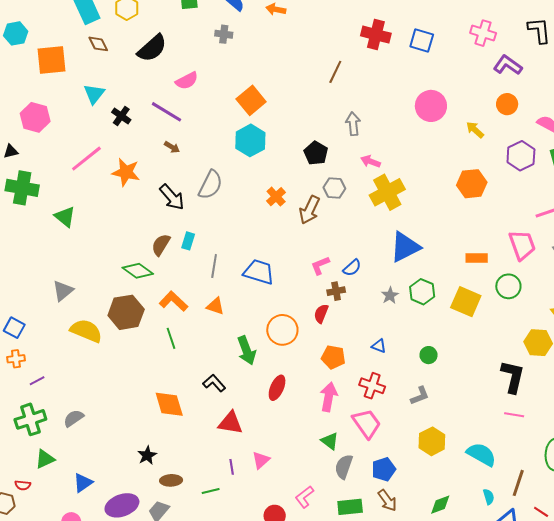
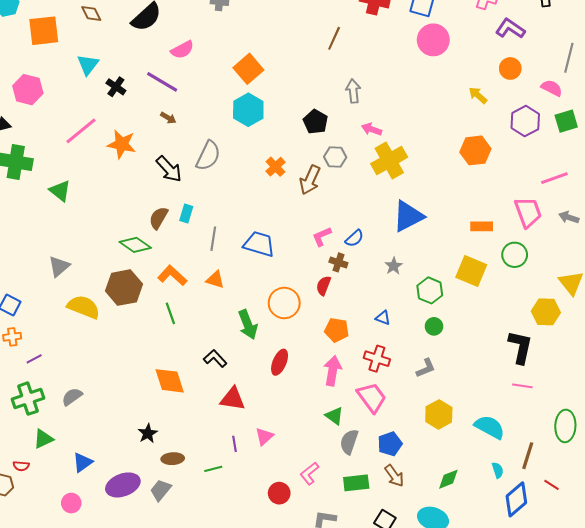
pink circle: (431, 106) -> (433, 40), moved
brown cross: (336, 291) -> (338, 262), turned 30
green hexagon: (422, 292) -> (430, 290), moved

